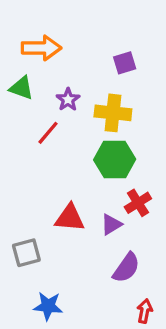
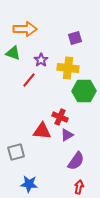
green hexagon: (115, 160) -> (84, 91), moved
red cross: (138, 203) -> (60, 117), moved, turned -35
red arrow: (145, 311) -> (79, 187), moved

